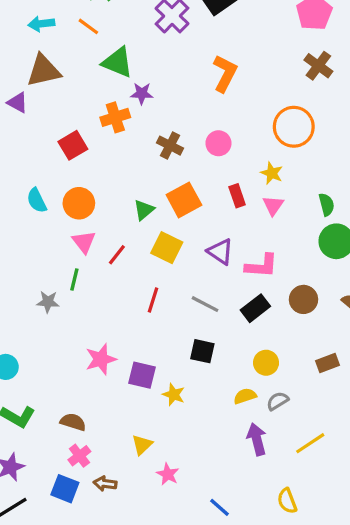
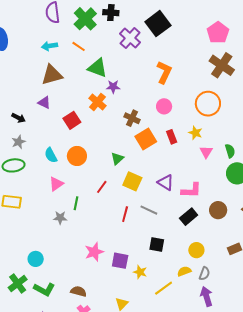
brown cross: (318, 66) -> (222, 65), size x1.4
purple triangle: (17, 103) -> (44, 103), moved
orange cross: (115, 117) -> (97, 102), turned -30
pink circle: (218, 143) -> (164, 106), moved
red rectangle: (237, 196) -> (172, 137), moved
orange square: (184, 200) -> (146, 139), moved
pink triangle: (273, 205) -> (206, 152), moved
pink triangle: (84, 242) -> (56, 184), moved, turned 35
gray line: (205, 304) -> (149, 210), moved
gray semicircle: (278, 401) -> (204, 274), turned 144
purple arrow: (257, 439) -> (206, 296), moved
yellow line: (310, 443) -> (164, 288), moved

